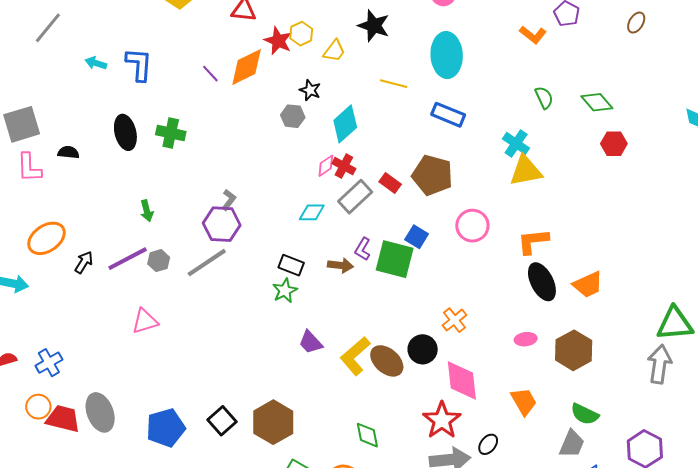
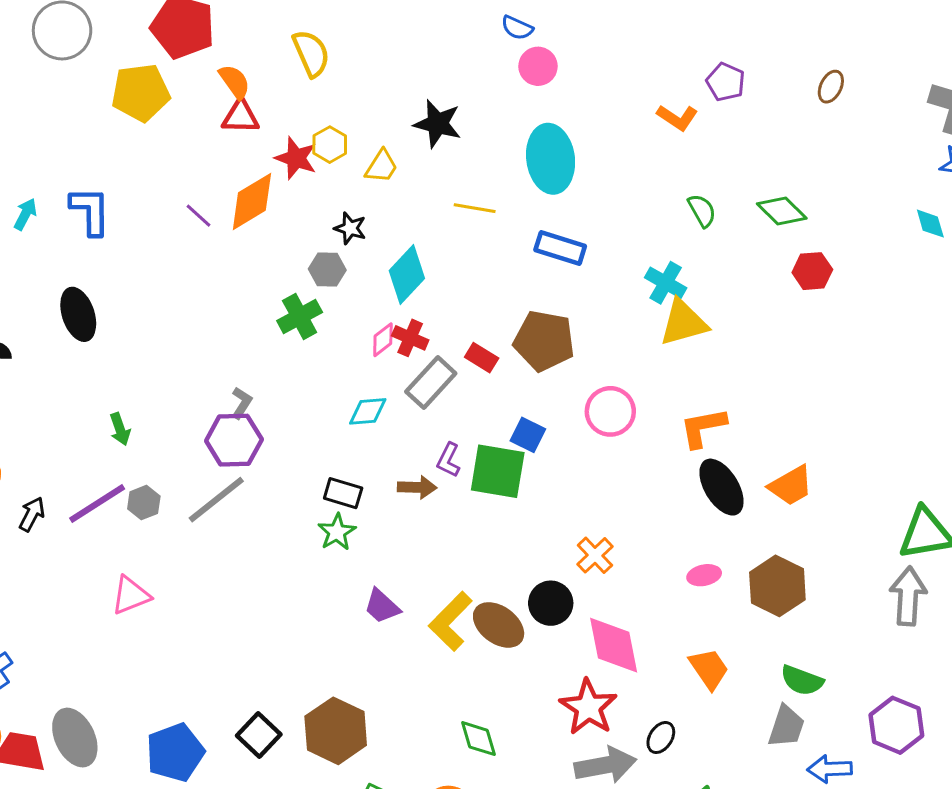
cyan arrow: (96, 63) -> (25, 214), turned 105
green cross: (171, 133) -> (300, 316), moved, turned -36

